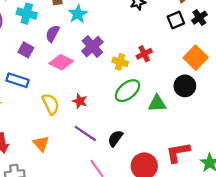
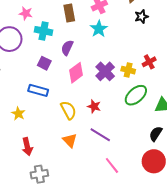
cyan star: (78, 14) -> (99, 29), moved
purple cross: (92, 47) -> (105, 71), moved
pink diamond: (61, 62) -> (76, 73), turned -60
black semicircle: (115, 138) -> (156, 134), moved
orange triangle: (41, 144) -> (70, 140), moved

